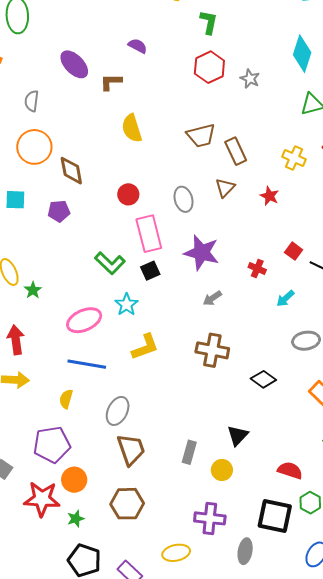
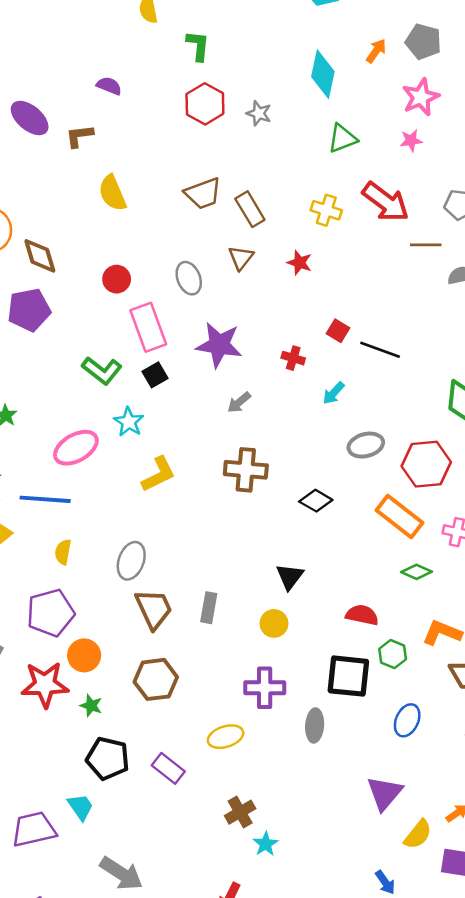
purple pentagon: (59, 211) -> (29, 310), size x1.5
blue line: (87, 364) -> (45, 499), moved
gray rectangle: (189, 452) -> (209, 608), moved
green star: (76, 519) -> (91, 706), turned -30

